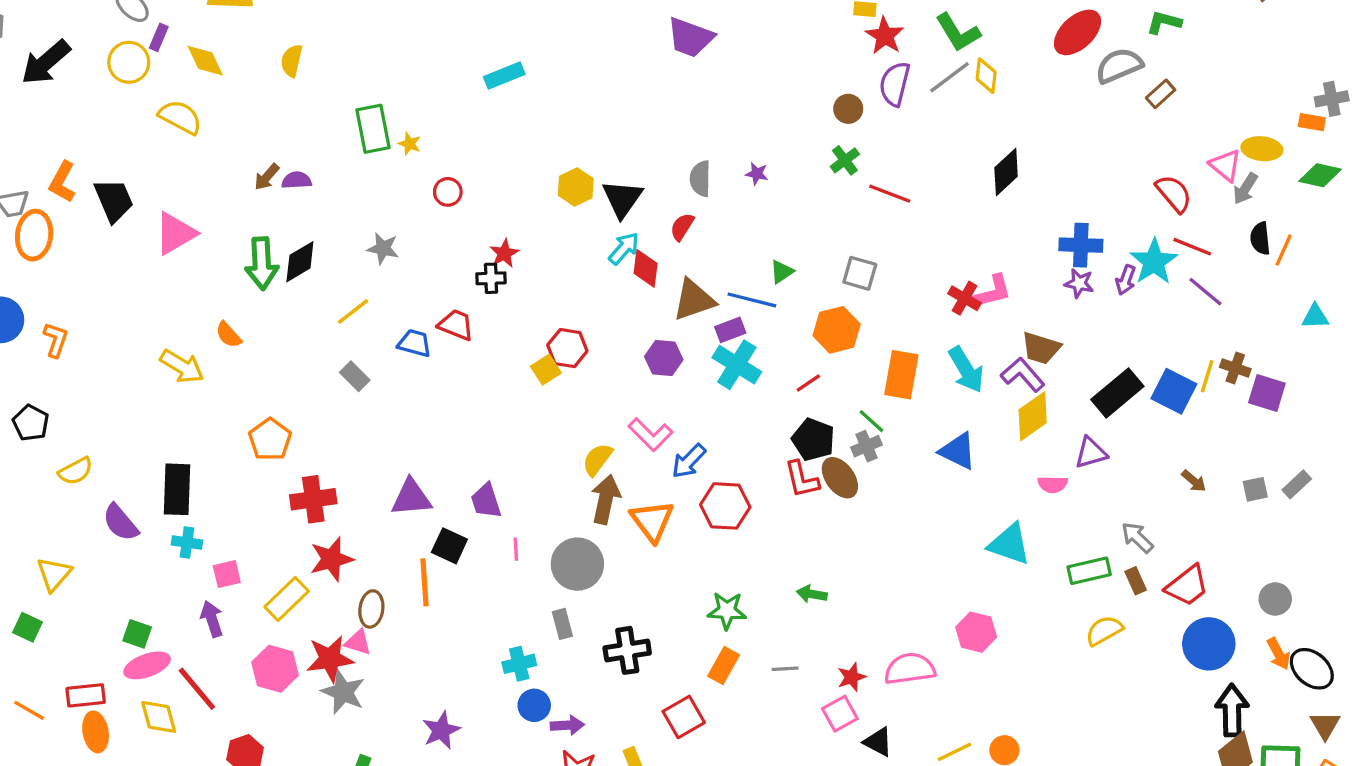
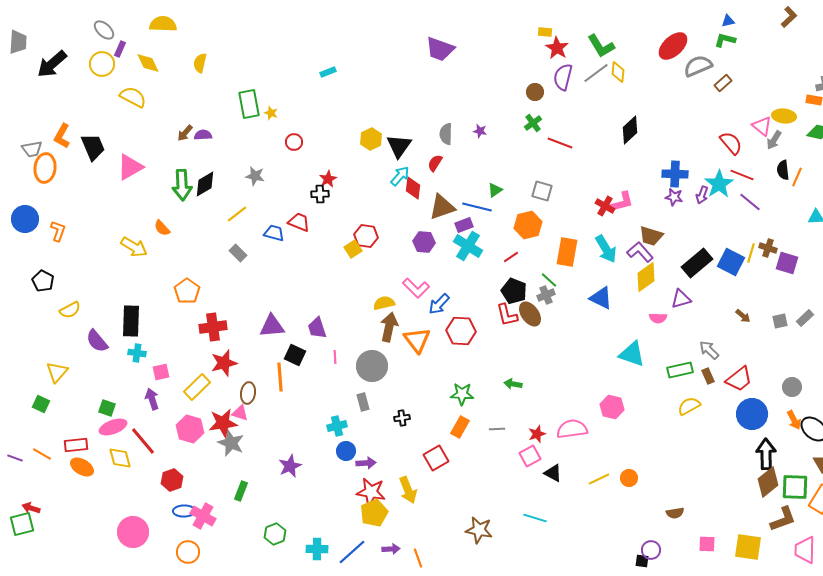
cyan rectangle: (504, 76) -> (328, 72), size x0.7
yellow semicircle: (597, 459) -> (384, 303), turned 40
black cross: (627, 650) -> (402, 418), size x0.6
orange ellipse: (96, 732) -> (82, 467), turned -50

